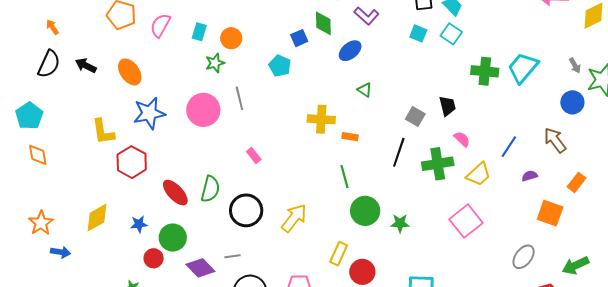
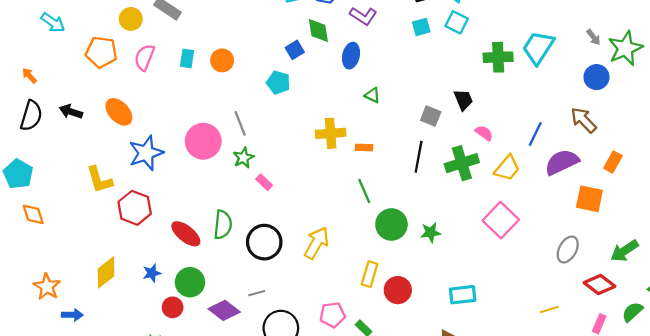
cyan square: (418, 33) -> (421, 27), turned -30
blue ellipse: (350, 51) -> (351, 56), turned -30
green star: (215, 63) -> (243, 158), moved
purple semicircle: (530, 176) -> (562, 162), size x2.0

